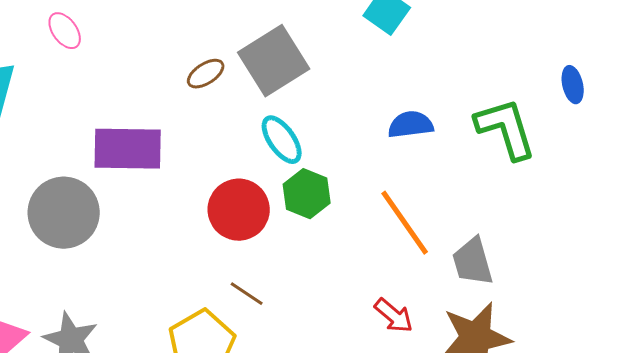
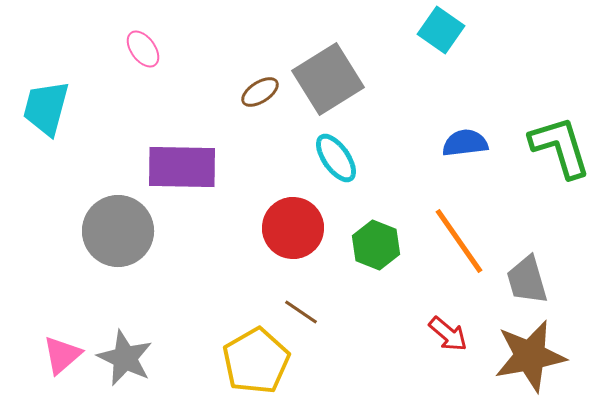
pink ellipse: (65, 31) -> (143, 49), moved
green hexagon: (307, 194) -> (376, 245), moved

